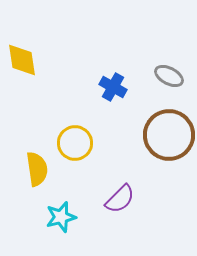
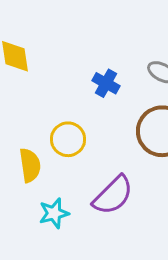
purple semicircle: (120, 199) -> (113, 195), size x1.4

